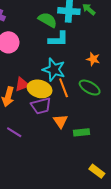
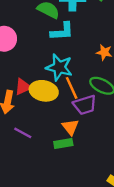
purple trapezoid: (41, 106) -> (85, 105), moved
purple line: (14, 132) -> (23, 133), moved
green rectangle: (81, 132) -> (63, 143), moved

